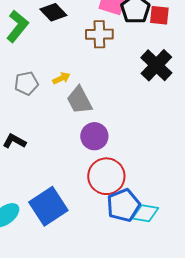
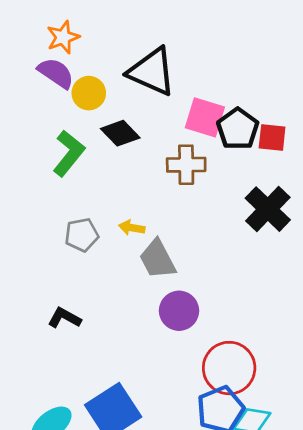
yellow arrow: (61, 78) -> (132, 228), turned -144
red circle: (106, 176) -> (229, 368), moved

